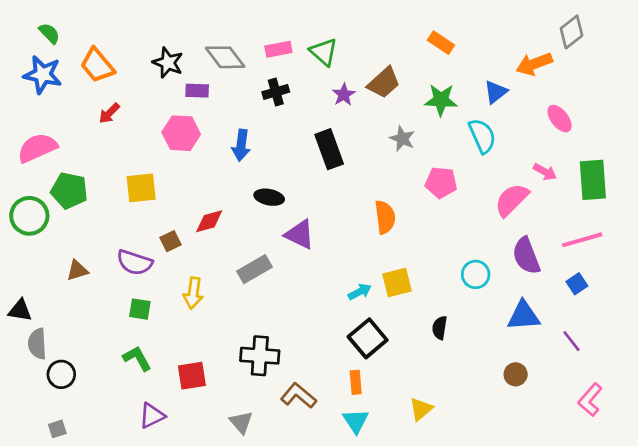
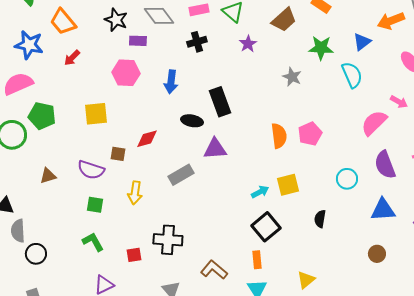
blue star: (43, 75) -> (29, 45), moved
brown trapezoid: (384, 83) -> (284, 20), moved
black rectangle: (329, 149) -> (220, 102), moved
pink pentagon: (441, 183) -> (310, 134), moved, turned -30
purple triangle: (300, 234) -> (215, 149), turned -30
brown square: (171, 241) -> (118, 154), turned 35
black cross: (260, 356) -> (168, 240), moved
red square: (192, 376) -> (134, 255), size x0.7

